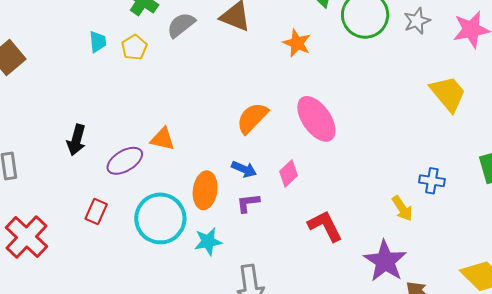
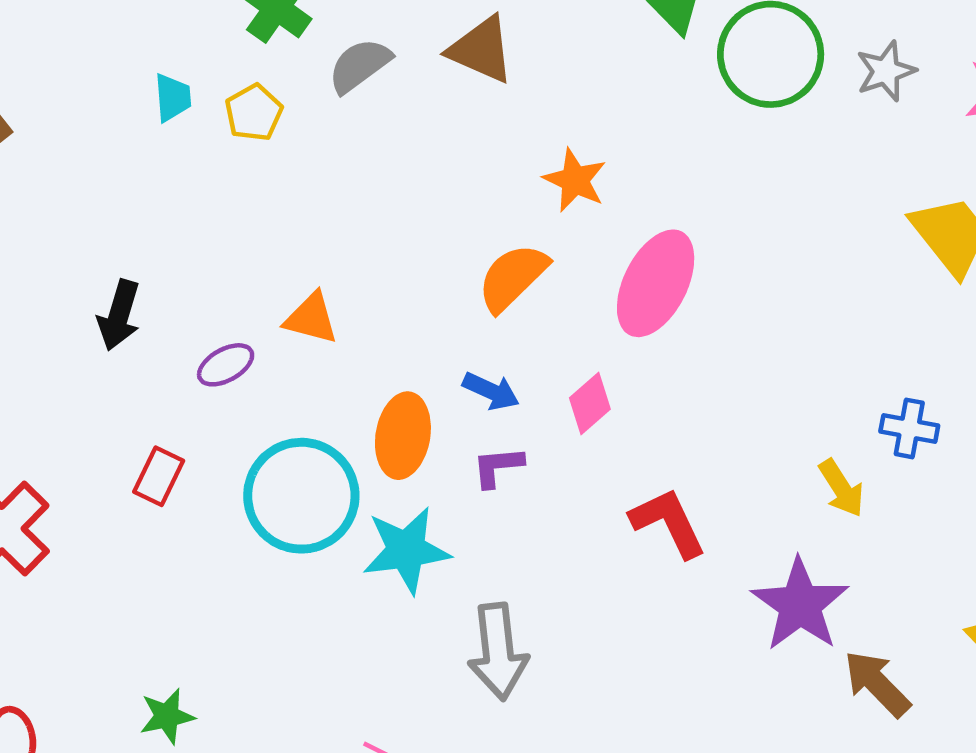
orange star: (297, 43) -> (575, 180), moved
pink ellipse: (316, 119) -> (656, 283), turned 60
purple ellipse: (125, 161) -> (226, 365), size x0.7
cyan star: (208, 242) -> (406, 550), size x1.4

